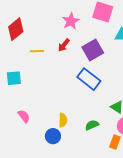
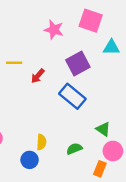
pink star: (71, 21) -> (54, 30), turned -30
red arrow: (64, 45) -> (38, 76), moved

